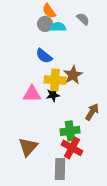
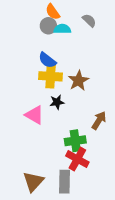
yellow cross: (55, 80) -> (51, 76), moved
pink triangle: (32, 94) -> (34, 115), moved, turned 30
brown triangle: (28, 147) -> (33, 182), moved

